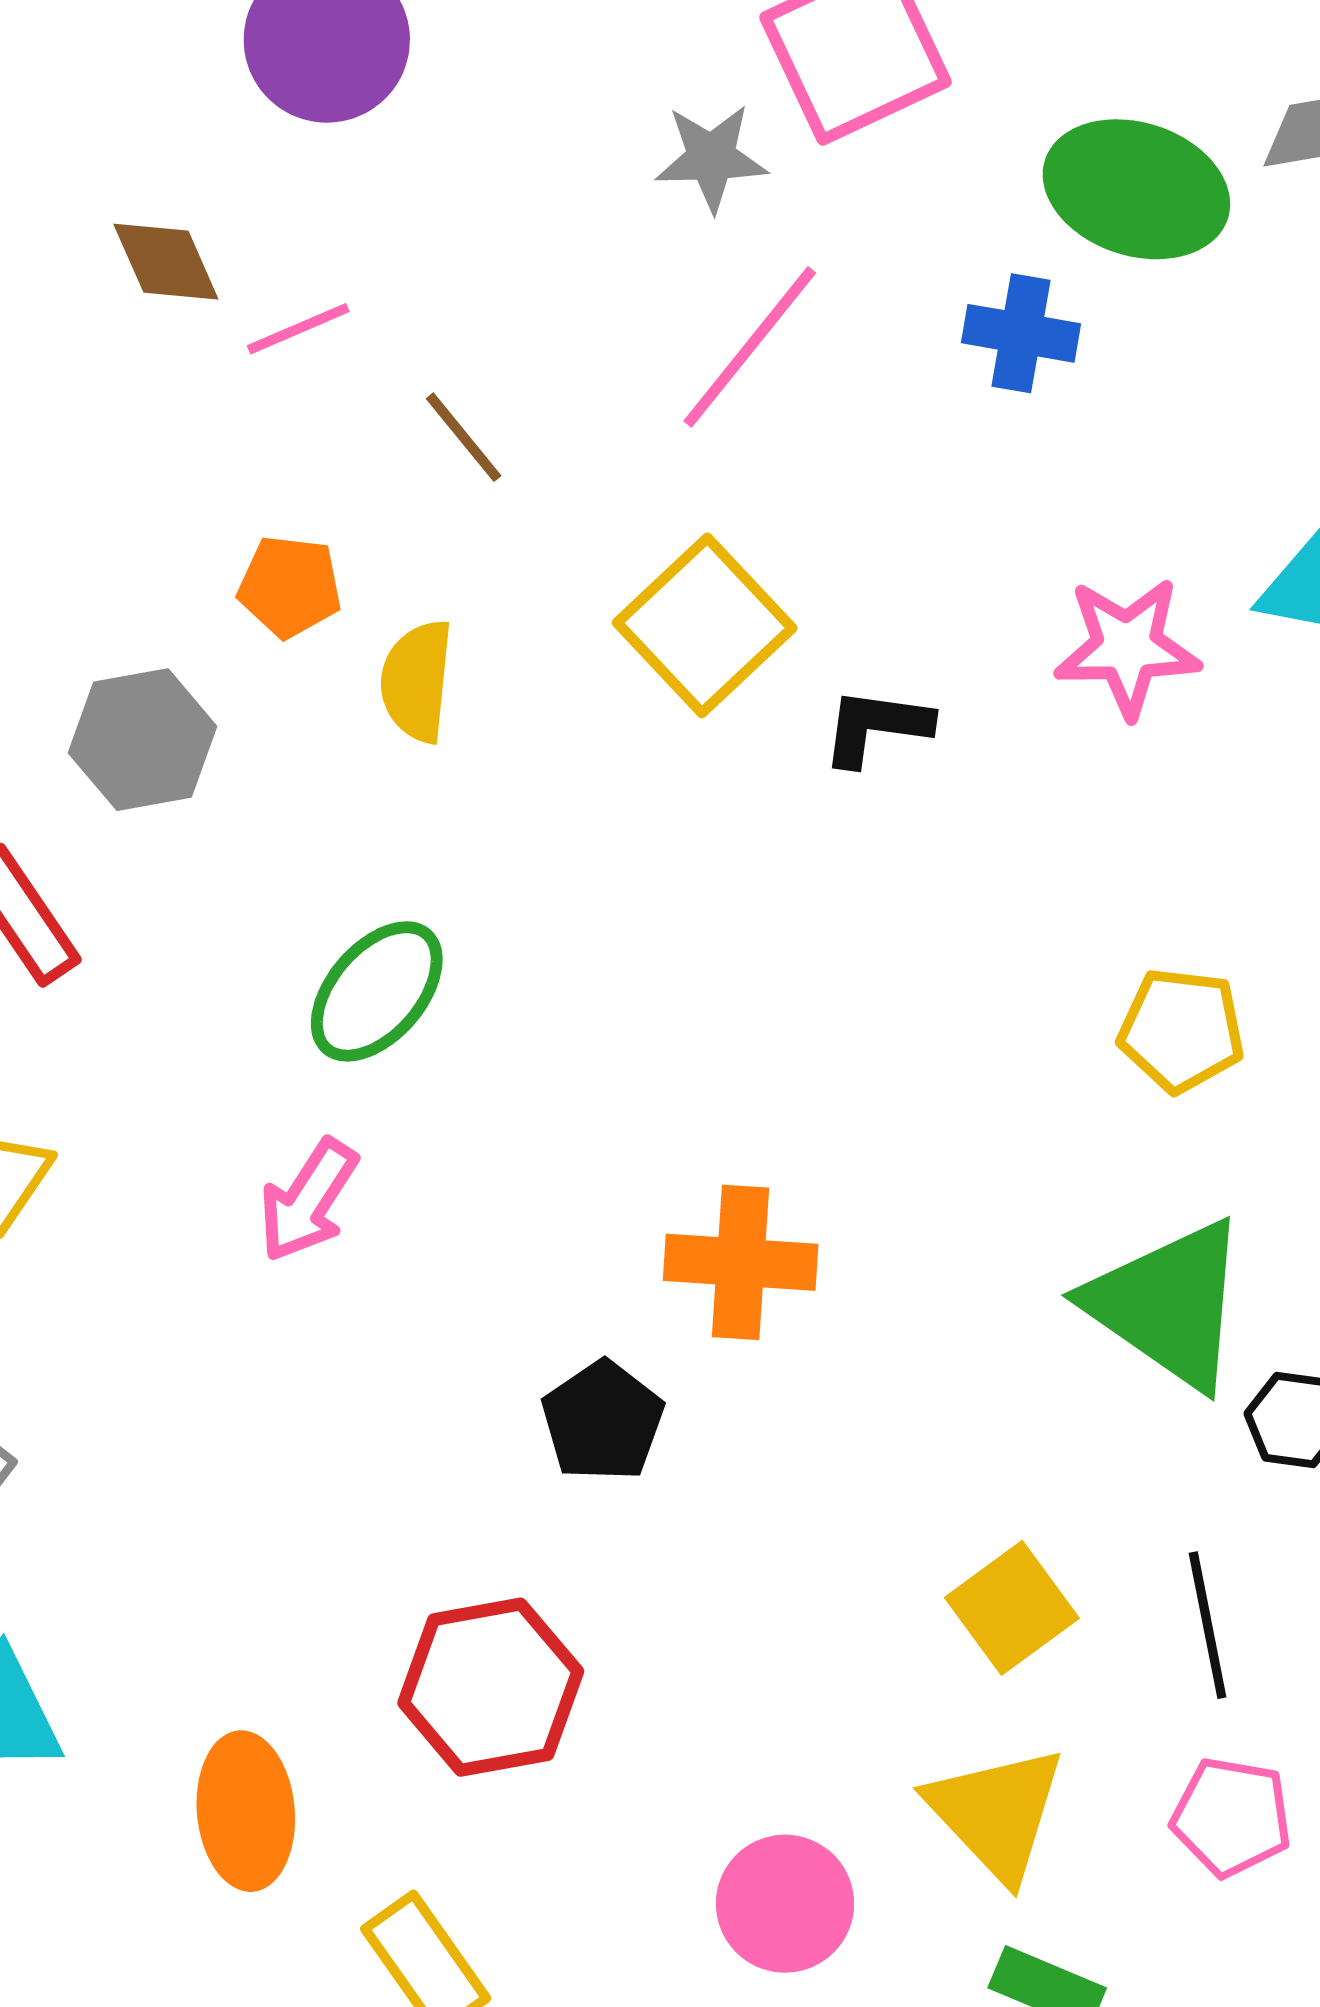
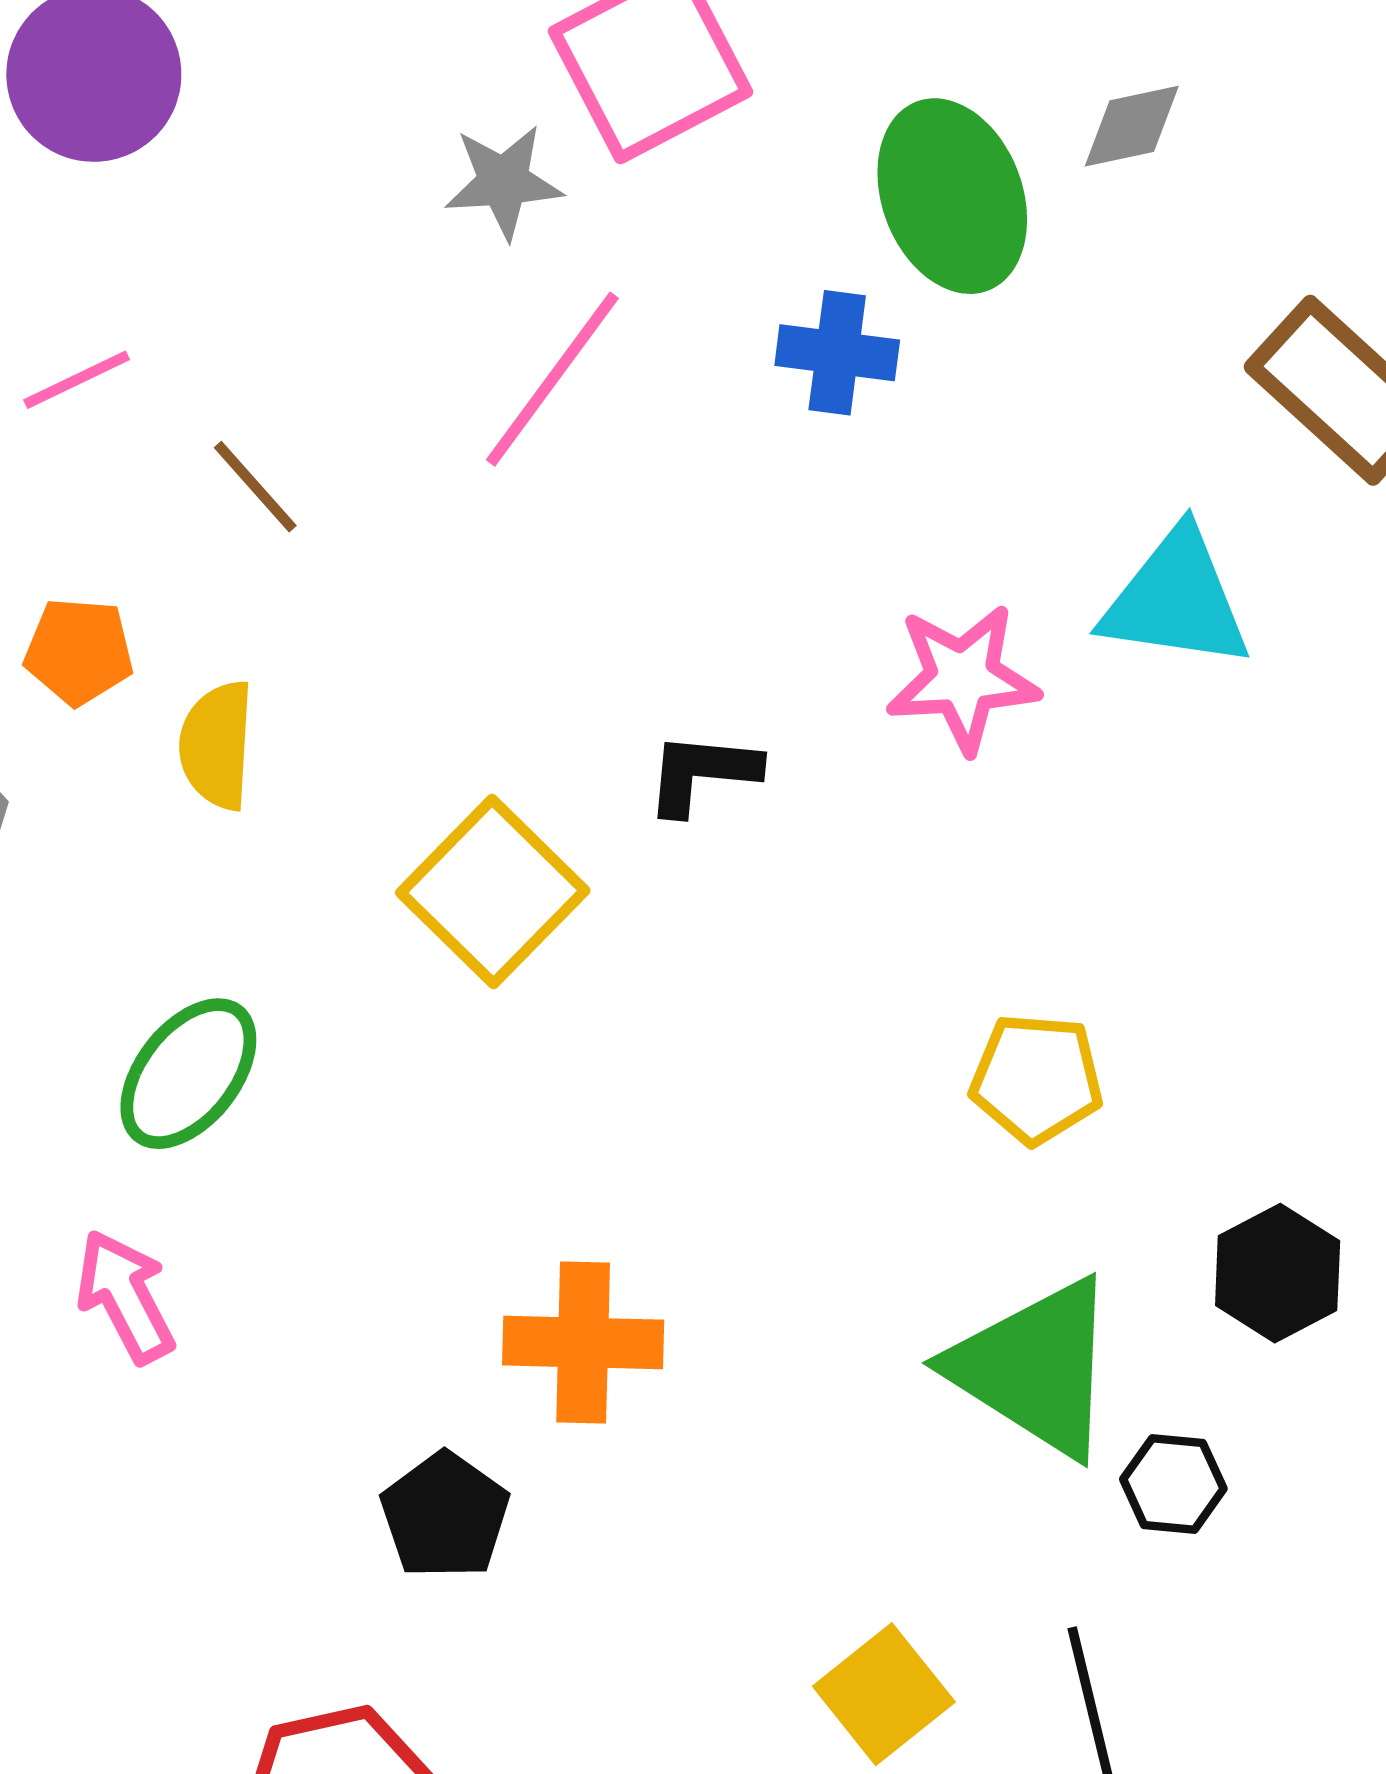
green ellipse: (1136, 189) -> (952, 196), turned 54
yellow square: (705, 625) -> (493, 892), moved
pink arrow: (308, 1200) -> (125, 1296), turned 122

